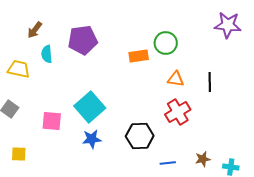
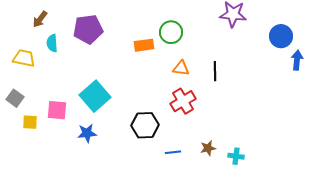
blue star: (92, 139) -> (87, 133), moved
yellow square: (19, 154) -> (30, 122), moved

